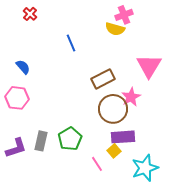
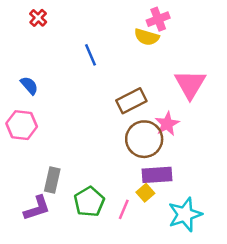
green pentagon: (70, 139) -> (89, 202), moved
purple L-shape: (16, 148) -> (37, 208), moved
pink line: (97, 164) -> (124, 209), turned 56

